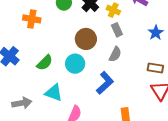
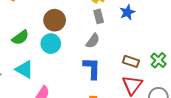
blue star: (156, 33) -> (127, 12), moved
brown circle: (86, 39) -> (55, 20), moved
blue L-shape: (105, 83) -> (92, 68), moved, turned -55

